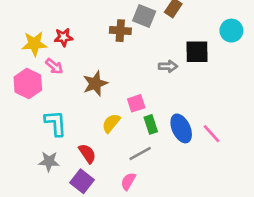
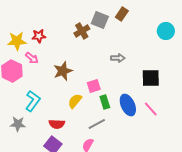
brown cross: (120, 31) -> (82, 31), turned -35
black square: (197, 52) -> (151, 78), moved
cyan L-shape: (56, 123) -> (33, 101), turned 40
red semicircle: (87, 154) -> (57, 124), turned 126
gray star: (49, 161) -> (18, 124), moved

